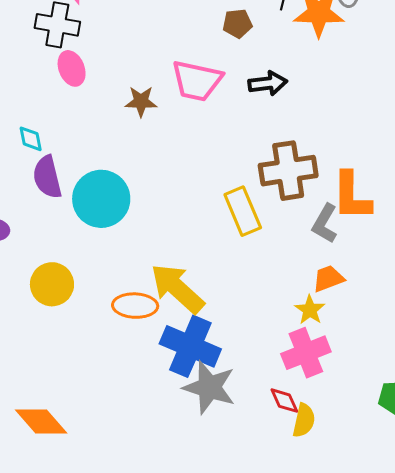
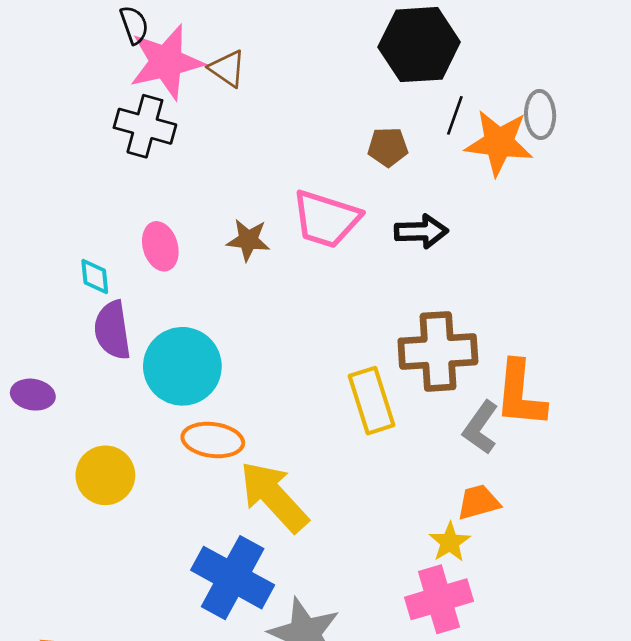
pink ellipse: (72, 68) -> (160, 246), moved
orange ellipse: (135, 306) -> (213, 440), moved
blue cross: (190, 346) -> (233, 578), moved

